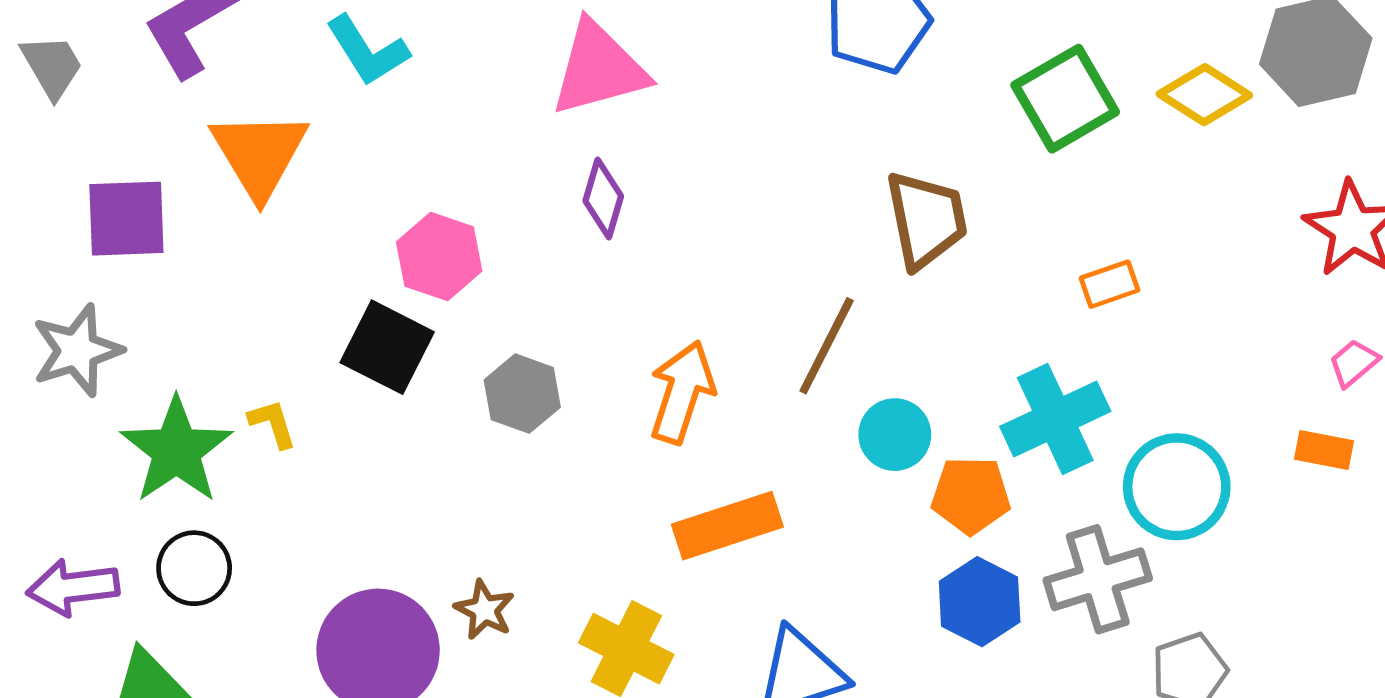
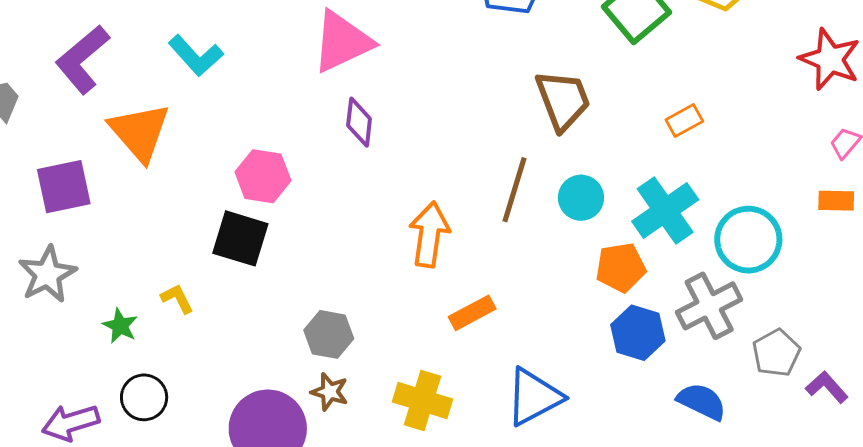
gray hexagon: (522, 394) -> (329, 334), moved
cyan circle: (895, 435) -> (581, 198), moved
green star: (176, 450) -> (120, 326), size x0.5
orange rectangle: (727, 526) -> (472, 313), size x0.7

